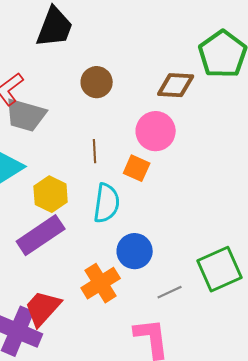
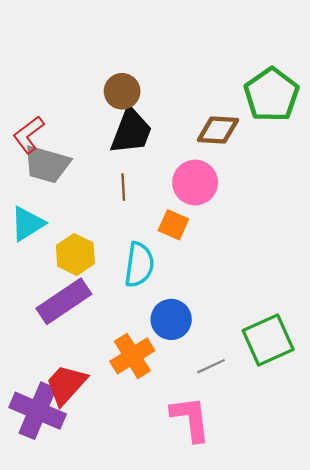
black trapezoid: (55, 27) -> (131, 131), moved
brown circle: (97, 82) -> (122, 91), moved
brown line: (95, 151) -> (123, 187), moved

